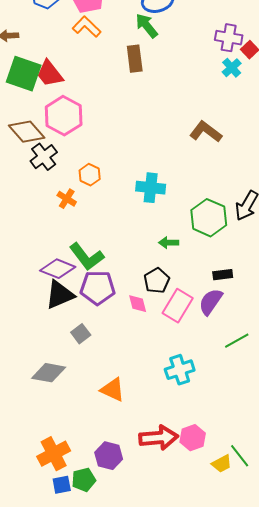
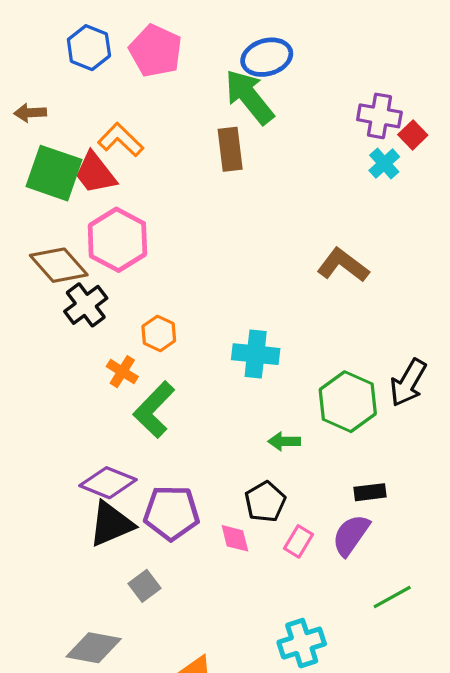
green arrow: (147, 26) -> (249, 97), size x1.4
orange L-shape: (87, 27) -> (121, 140), moved
green L-shape: (87, 257) -> (154, 410), moved, turned 81
pink rectangle: (178, 306) -> (298, 541), size x0.6

